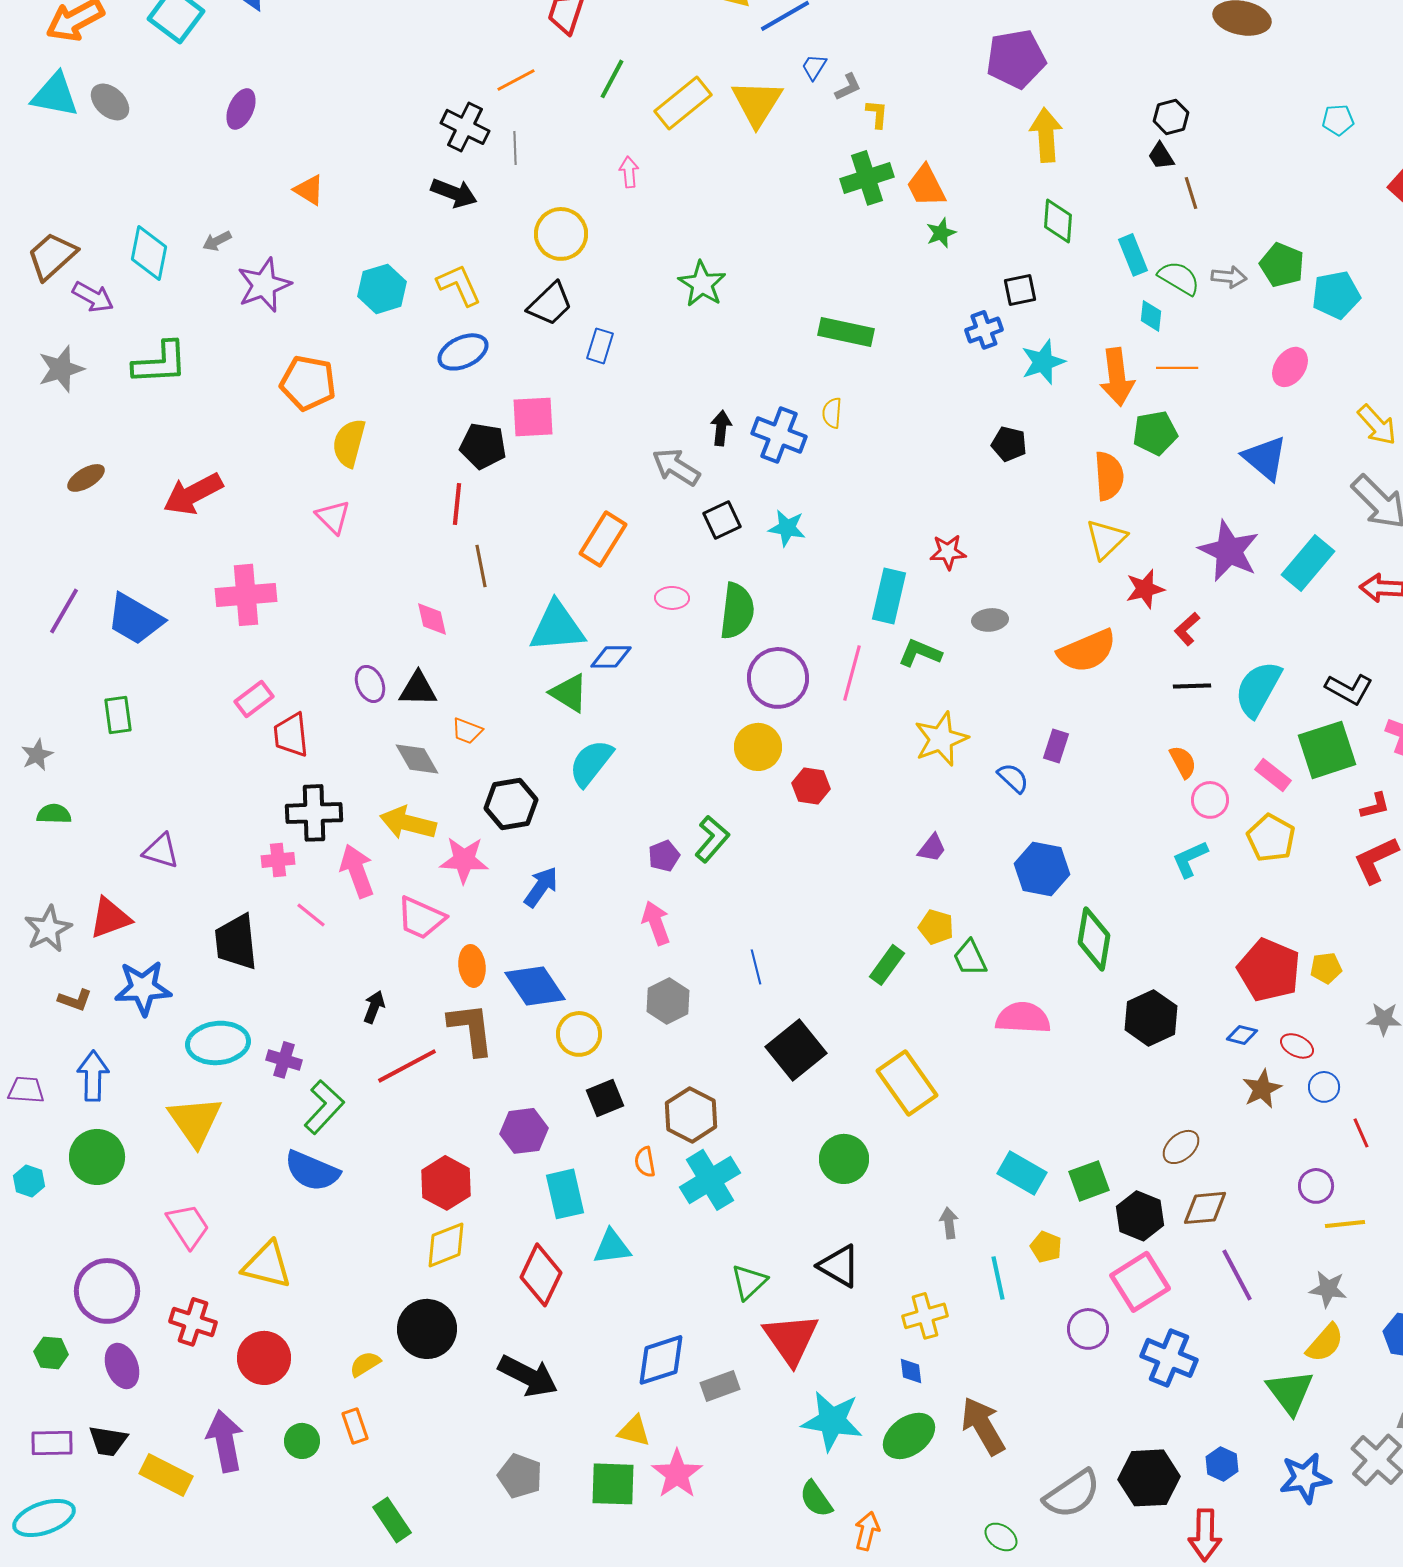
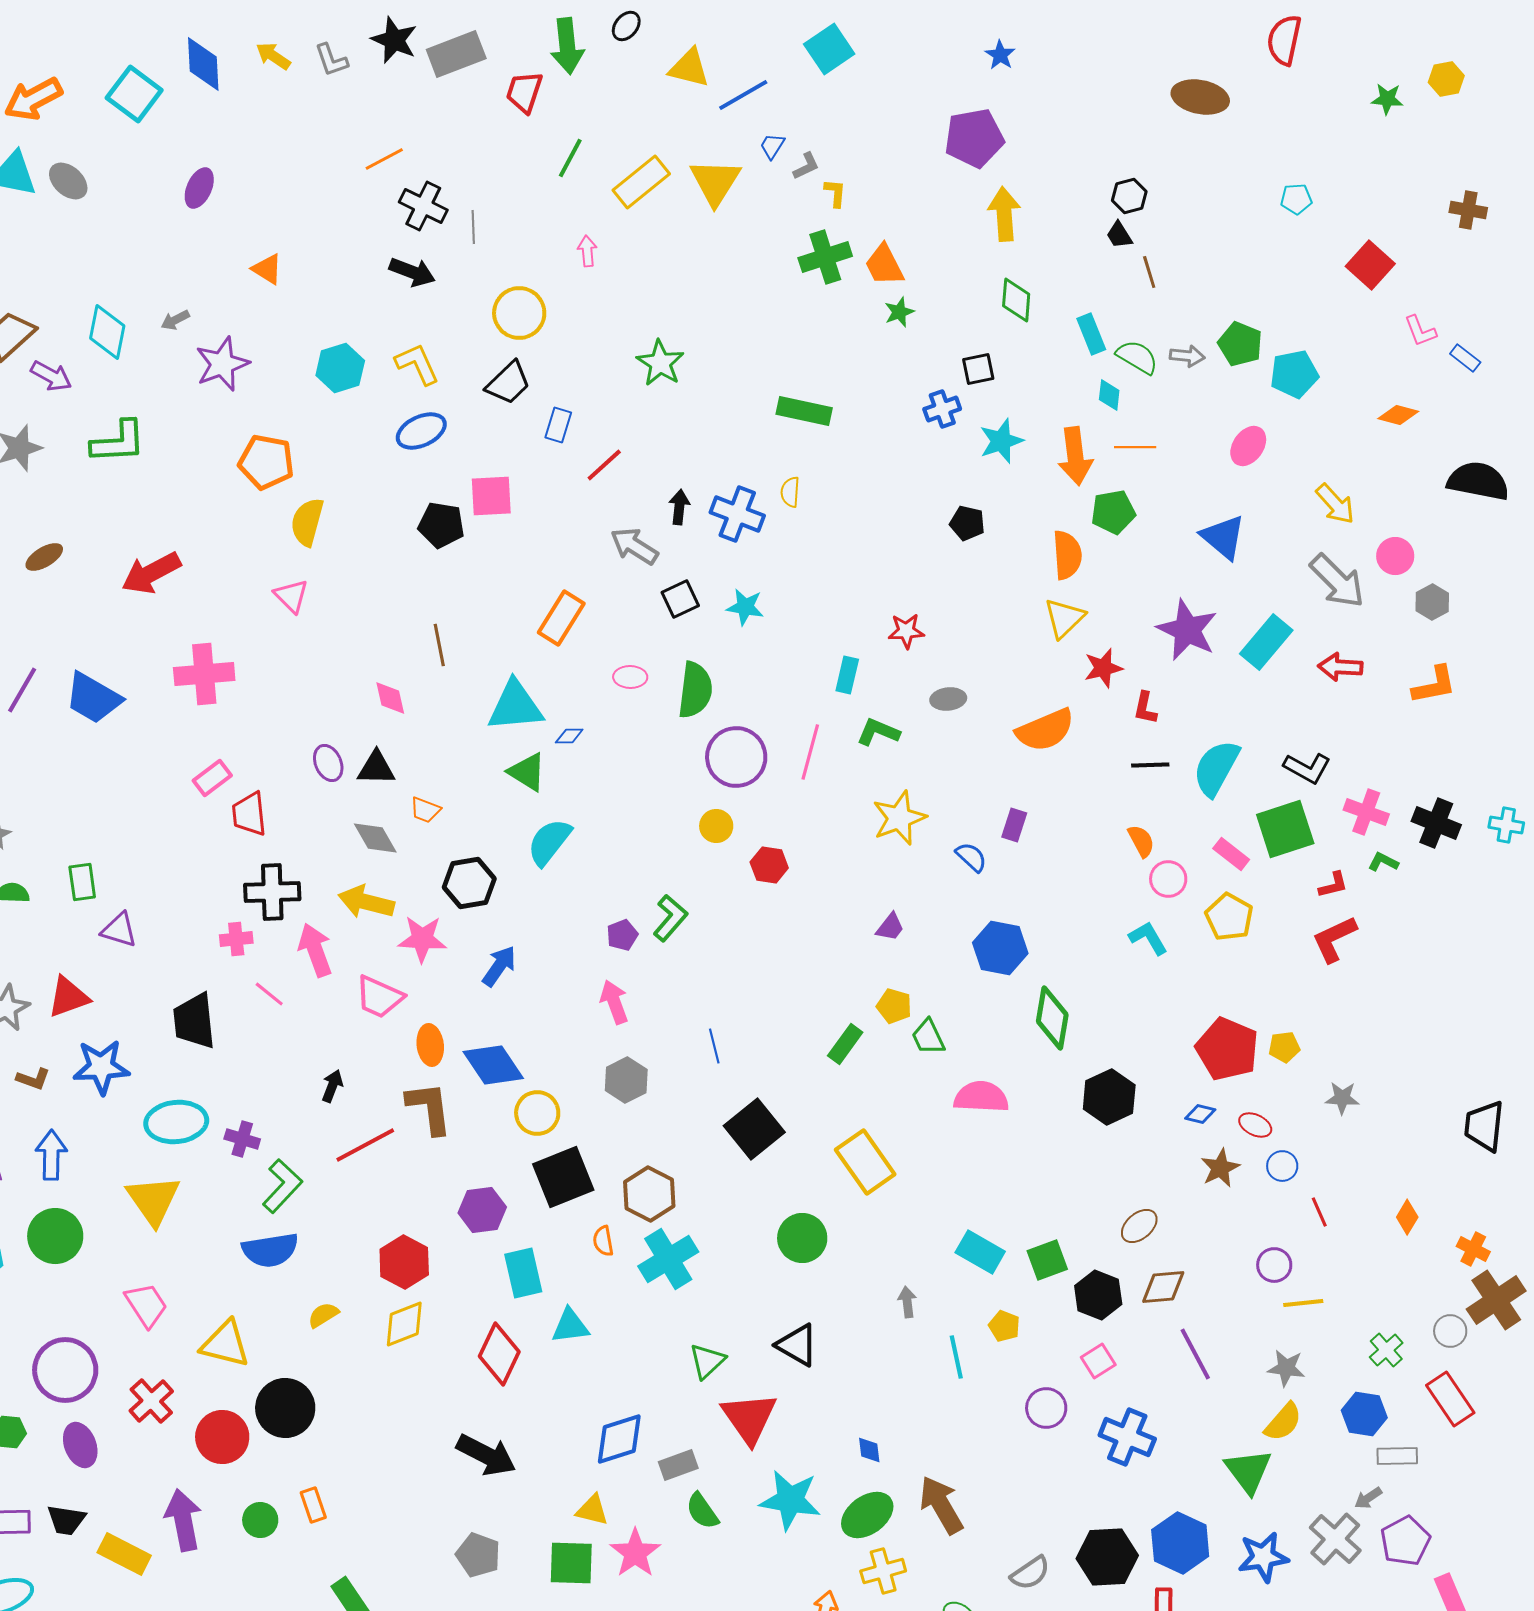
orange line: (516, 80) -> (384, 159), moved
red line: (457, 504) -> (604, 465), moved, turned 42
cyan rectangle: (889, 596) -> (847, 675), size x0.7
red L-shape: (1187, 629) -> (1145, 708), turned -36
blue diamond: (611, 657) -> (569, 736), size x0.7
green rectangle: (118, 715) -> (82, 882), moved
yellow circle: (758, 747) -> (716, 826), size x0.7
cyan L-shape: (1190, 859) -> (1148, 938), turned 84
black square: (605, 1098) -> (563, 1177), size x1.6
blue semicircle: (312, 1171) -> (270, 1250), turned -32
pink square: (1140, 1282) -> (1098, 1361), size x0.6
yellow cross: (925, 1316) -> (883, 1571), moved
red cross: (193, 1322) -> (151, 1401), turned 30
black circle: (427, 1329) -> (285, 1408), moved
yellow semicircle: (365, 1364) -> (323, 1315), moved
blue hexagon: (1222, 1464) -> (1180, 1543), size x1.8
gray semicircle: (1072, 1494) -> (1030, 1573), size x0.7
green semicircle: (816, 1499) -> (702, 1511), moved

